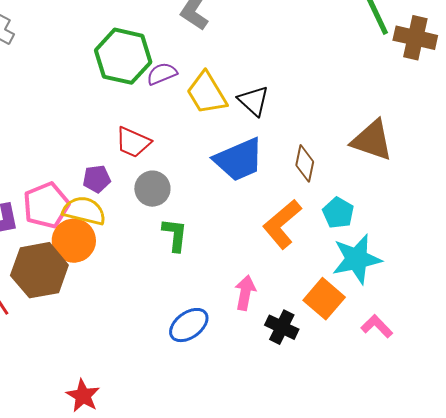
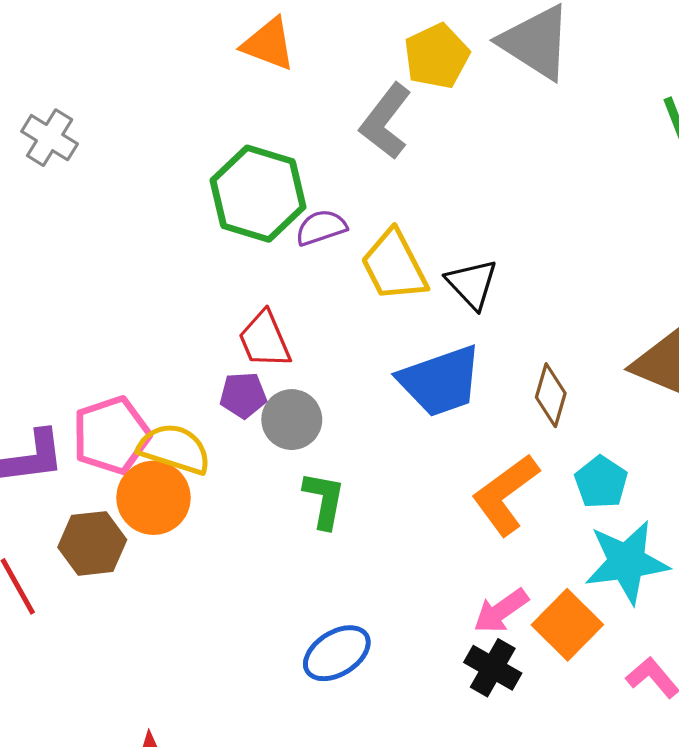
red trapezoid: (133, 142) -> (265, 340), turned 39
purple pentagon: (97, 179) -> (243, 395), moved
brown hexagon: (39, 270) -> (92, 543), size x0.7
pink arrow: (245, 293) -> (501, 611), moved, turned -140

